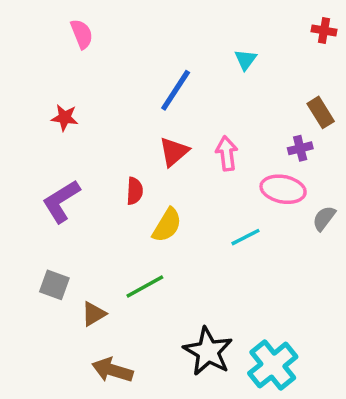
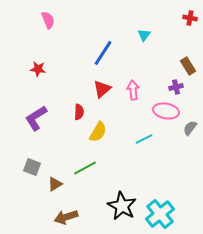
brown arrow: (112, 370) -> (66, 217), turned -35

